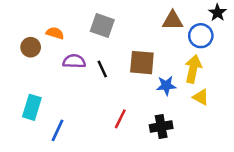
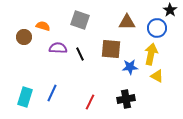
brown triangle: (173, 20) -> (127, 22), moved
cyan rectangle: (32, 107) -> (25, 97), moved
red line: (120, 119) -> (90, 102), moved
blue line: (58, 130) -> (52, 93), moved

